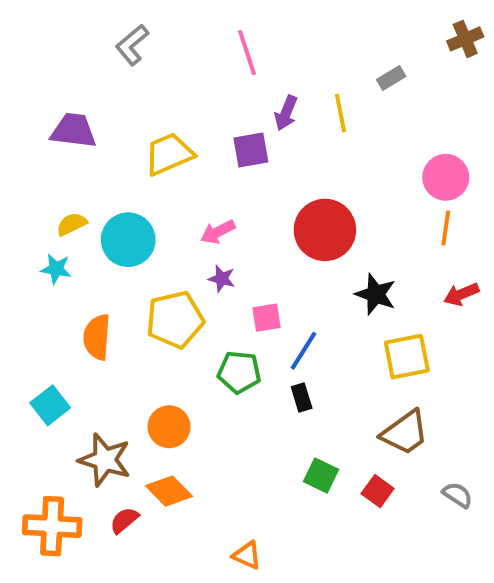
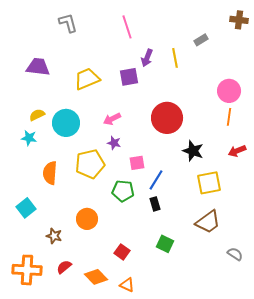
brown cross: (465, 39) -> (239, 20), turned 30
gray L-shape: (132, 45) -> (68, 23), turned 115
brown star: (105, 460) -> (54, 236), size x0.6
orange diamond: (169, 491) -> (96, 277), moved
red square: (378, 491) -> (122, 252), moved

